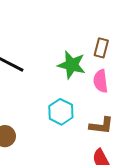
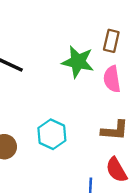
cyan hexagon: (61, 112) -> (52, 134), moved

